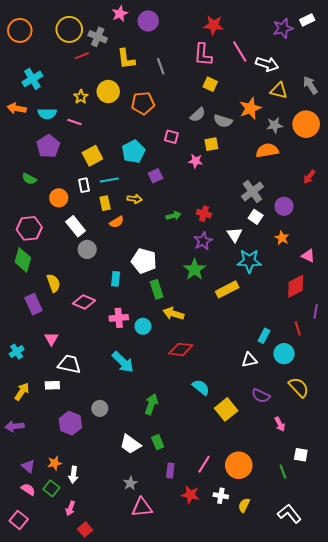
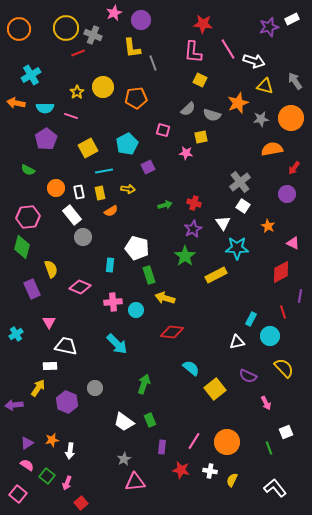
yellow L-shape: (126, 59) -> (132, 48), moved
orange semicircle: (267, 150) -> (272, 149), moved
white rectangle: (84, 185) -> (79, 192), moved
purple circle: (284, 206) -> (287, 194), moved
yellow arrow: (22, 392) -> (38, 388), moved
white square: (301, 455) -> (286, 432), turned -32
purple triangle: (28, 466) -> (27, 443), turned 48
green square: (51, 488) -> (47, 476), moved

